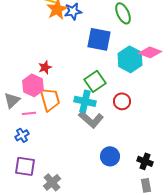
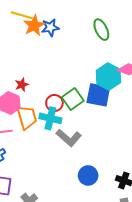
blue square: (99, 39) -> (98, 95), moved
cyan cross: (85, 101) -> (50, 118), moved
red circle: (122, 101) -> (54, 103), moved

